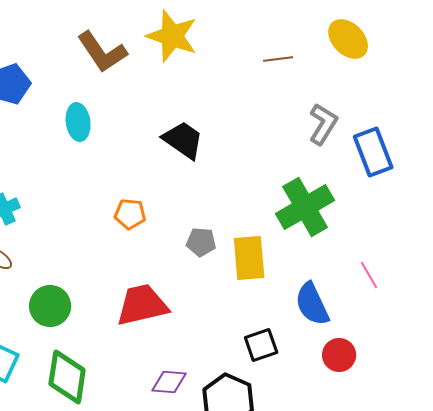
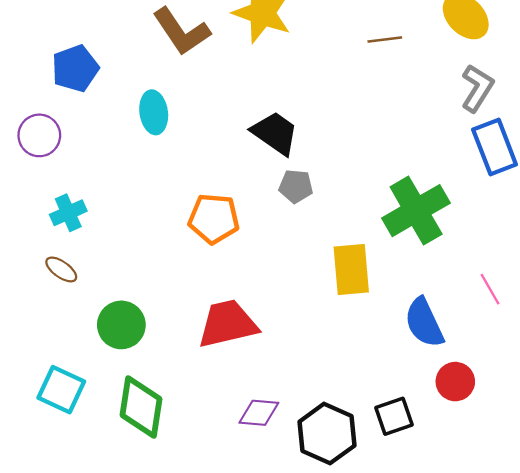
gray L-shape: (323, 124) -> (477, 88), moved
orange pentagon: (130, 214) -> (214, 219), size x1.4
gray pentagon: (201, 242) -> (296, 186), moved
black square: (261, 345) -> (394, 416), moved

